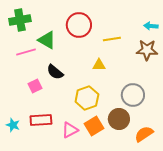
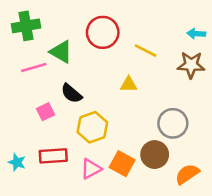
yellow line: (112, 39) -> (146, 51), turned 36
yellow hexagon: (87, 98) -> (92, 127), moved
orange square: (94, 126) -> (122, 164), turned -30

